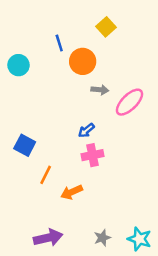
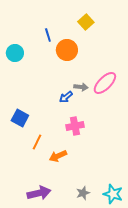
gray arrow: (100, 90) -> (81, 87), moved
blue arrow: (86, 130) -> (66, 97), moved

